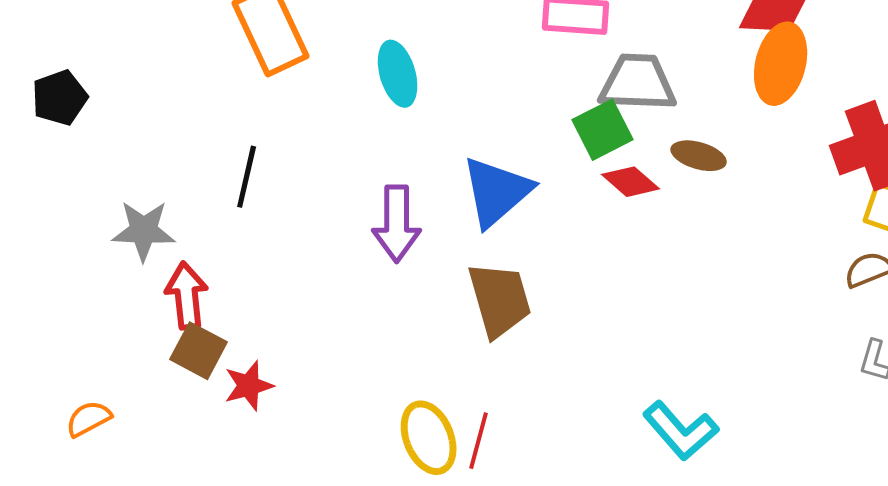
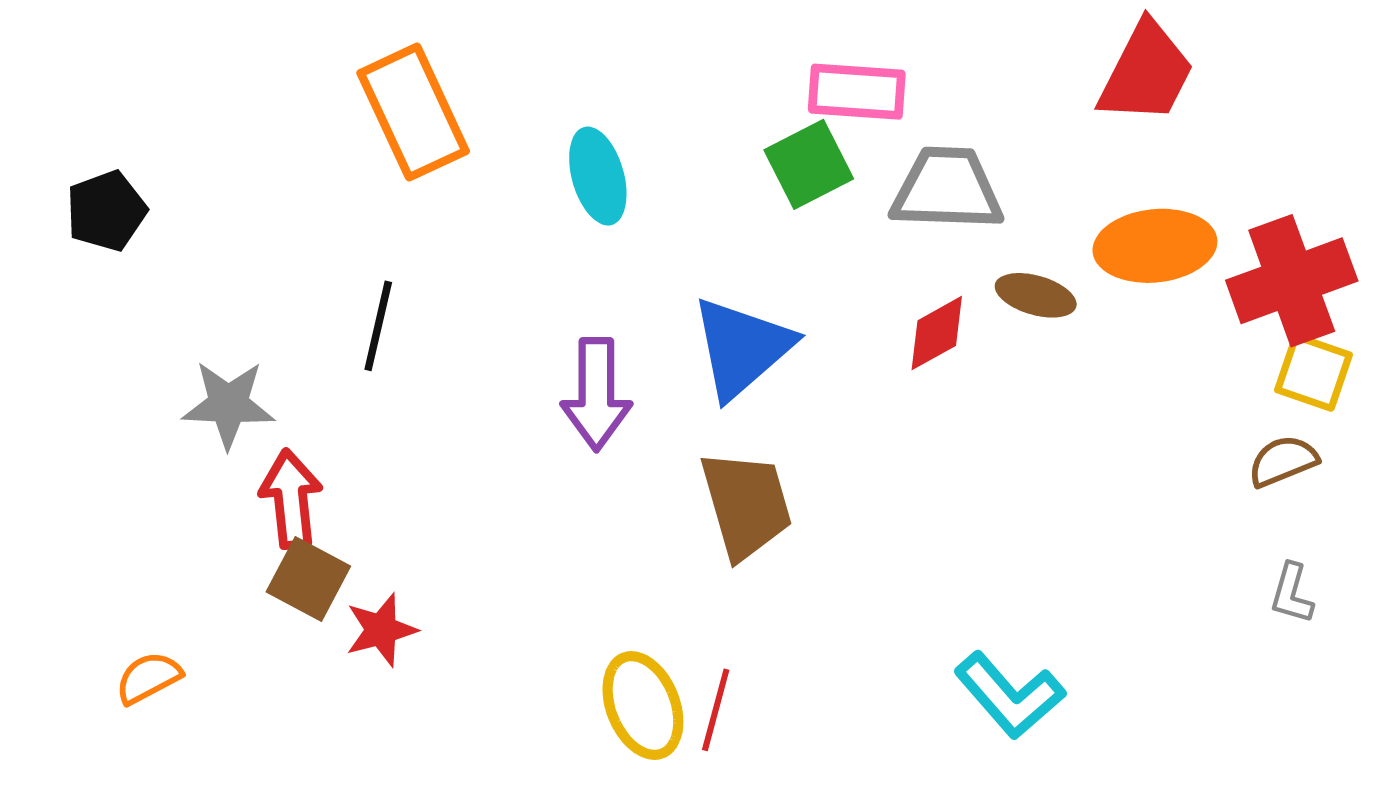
orange ellipse: (781, 64) -> (1155, 246), moved, turned 70
green square: (603, 130) -> (809, 164), moved
red diamond: (631, 182) -> (937, 333), turned -70

